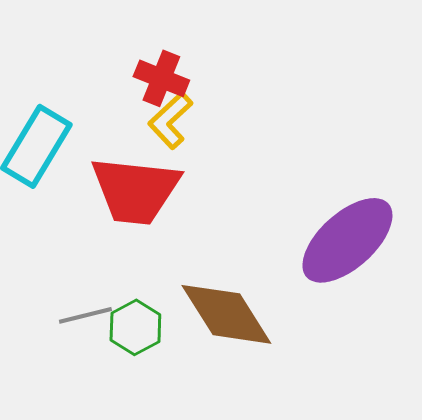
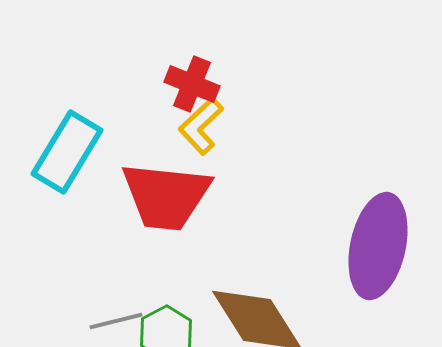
purple ellipse: (347, 240) -> (378, 246), turned -36

